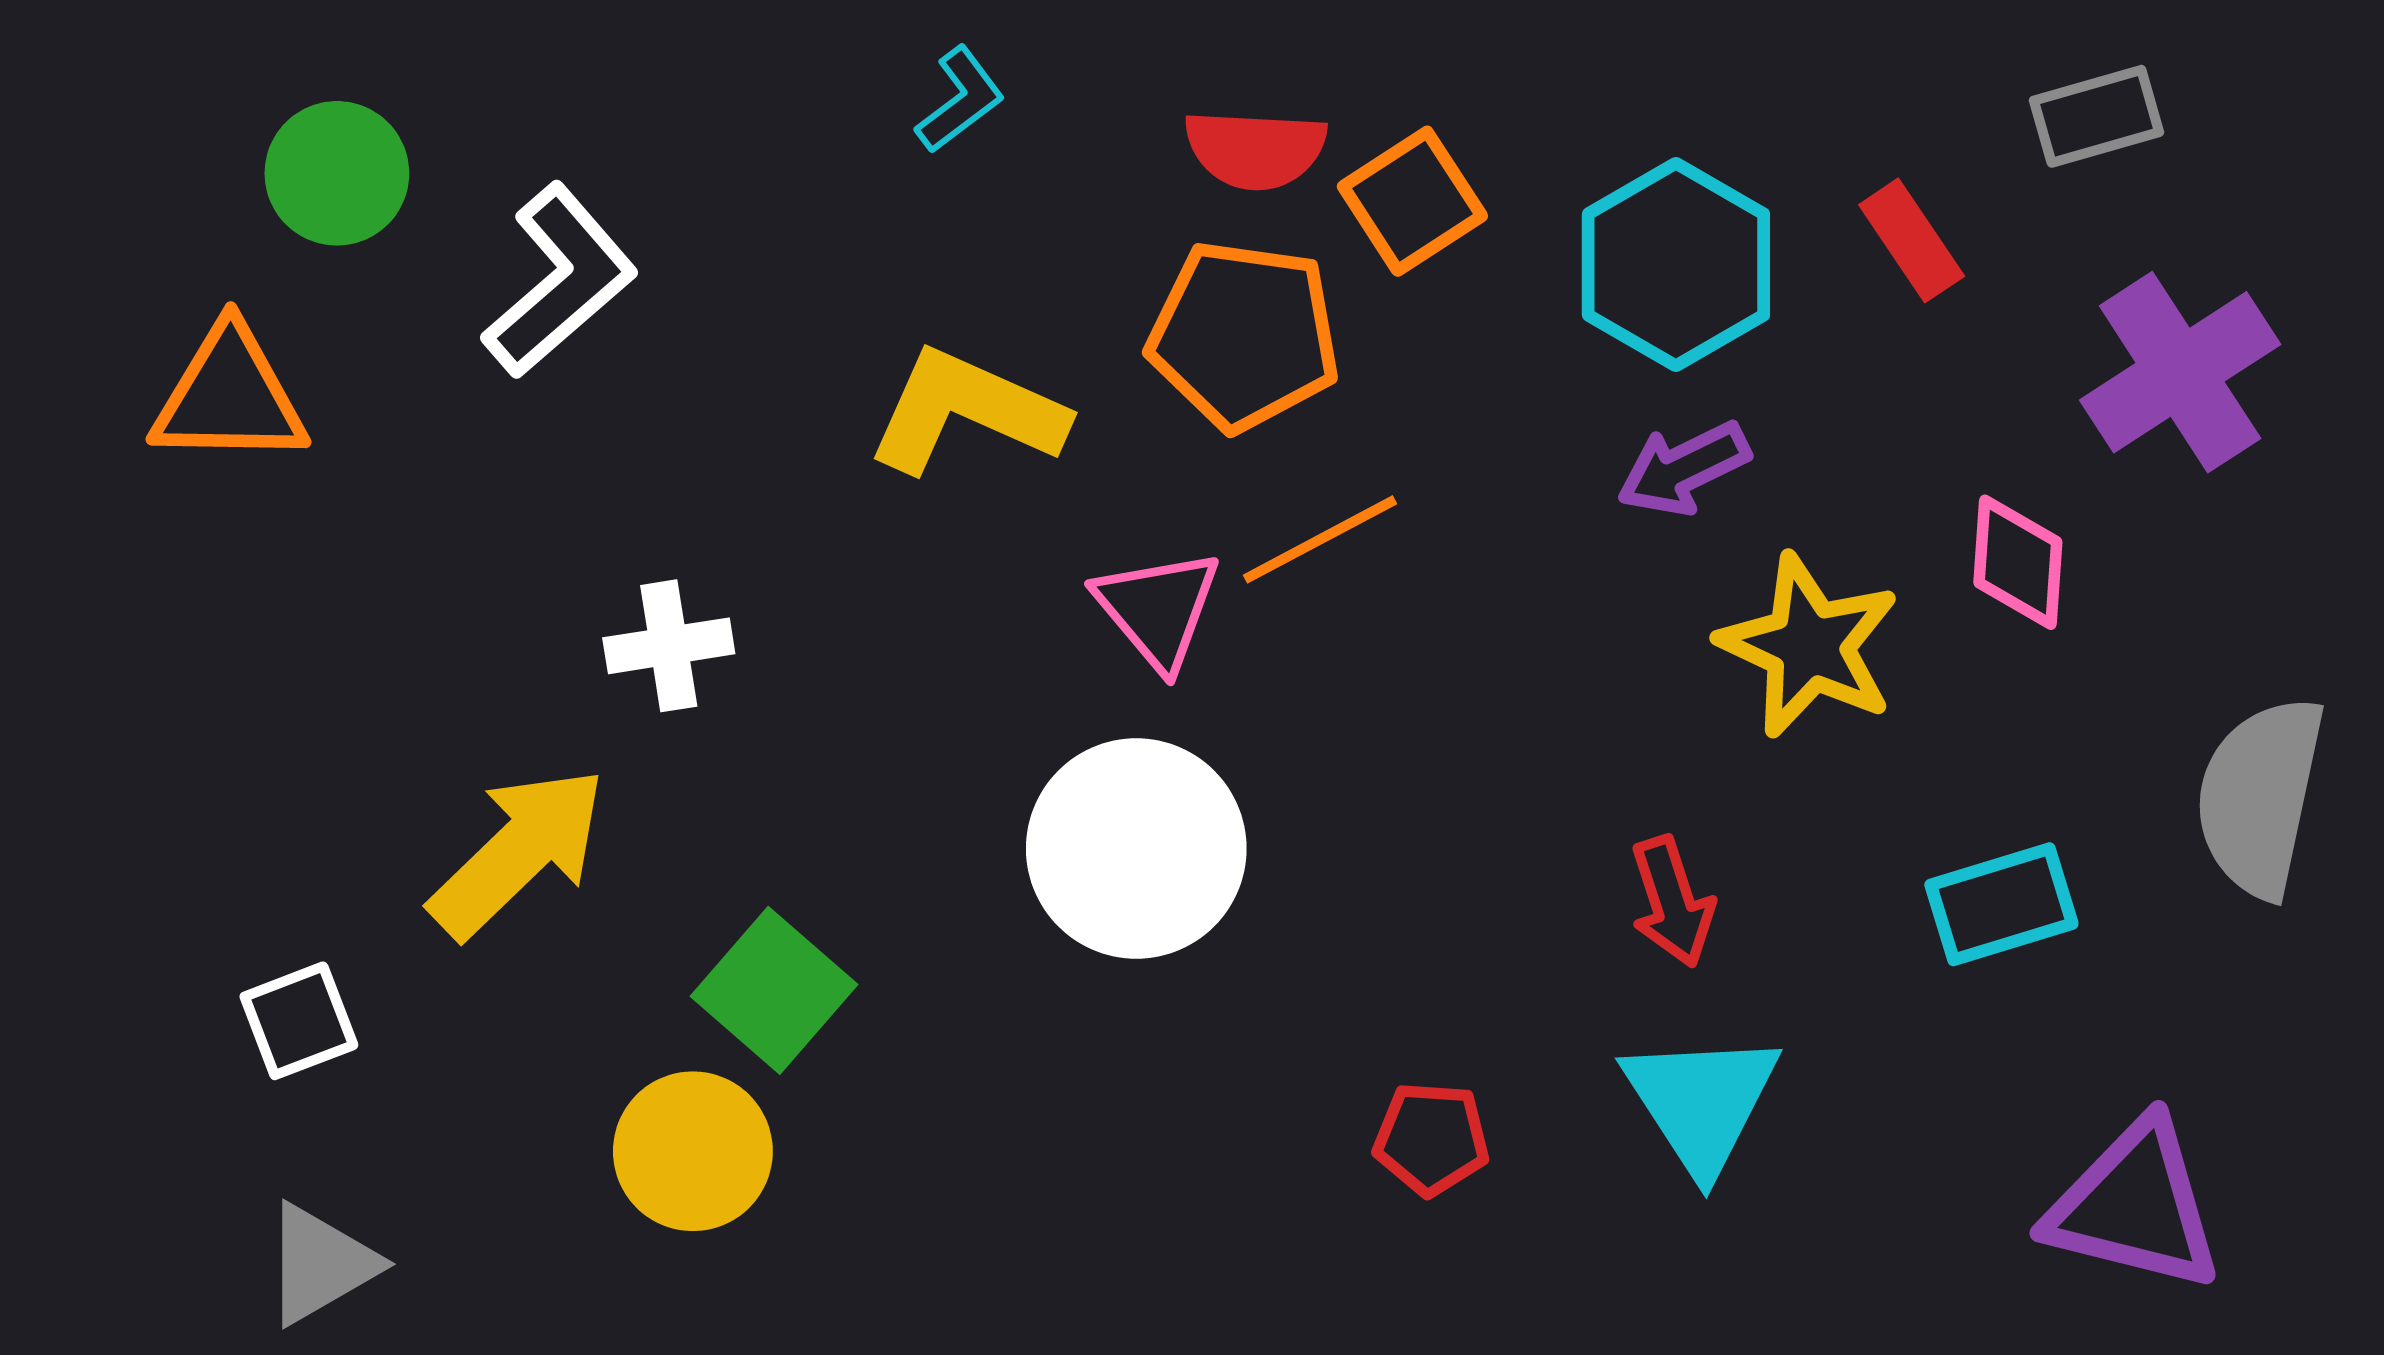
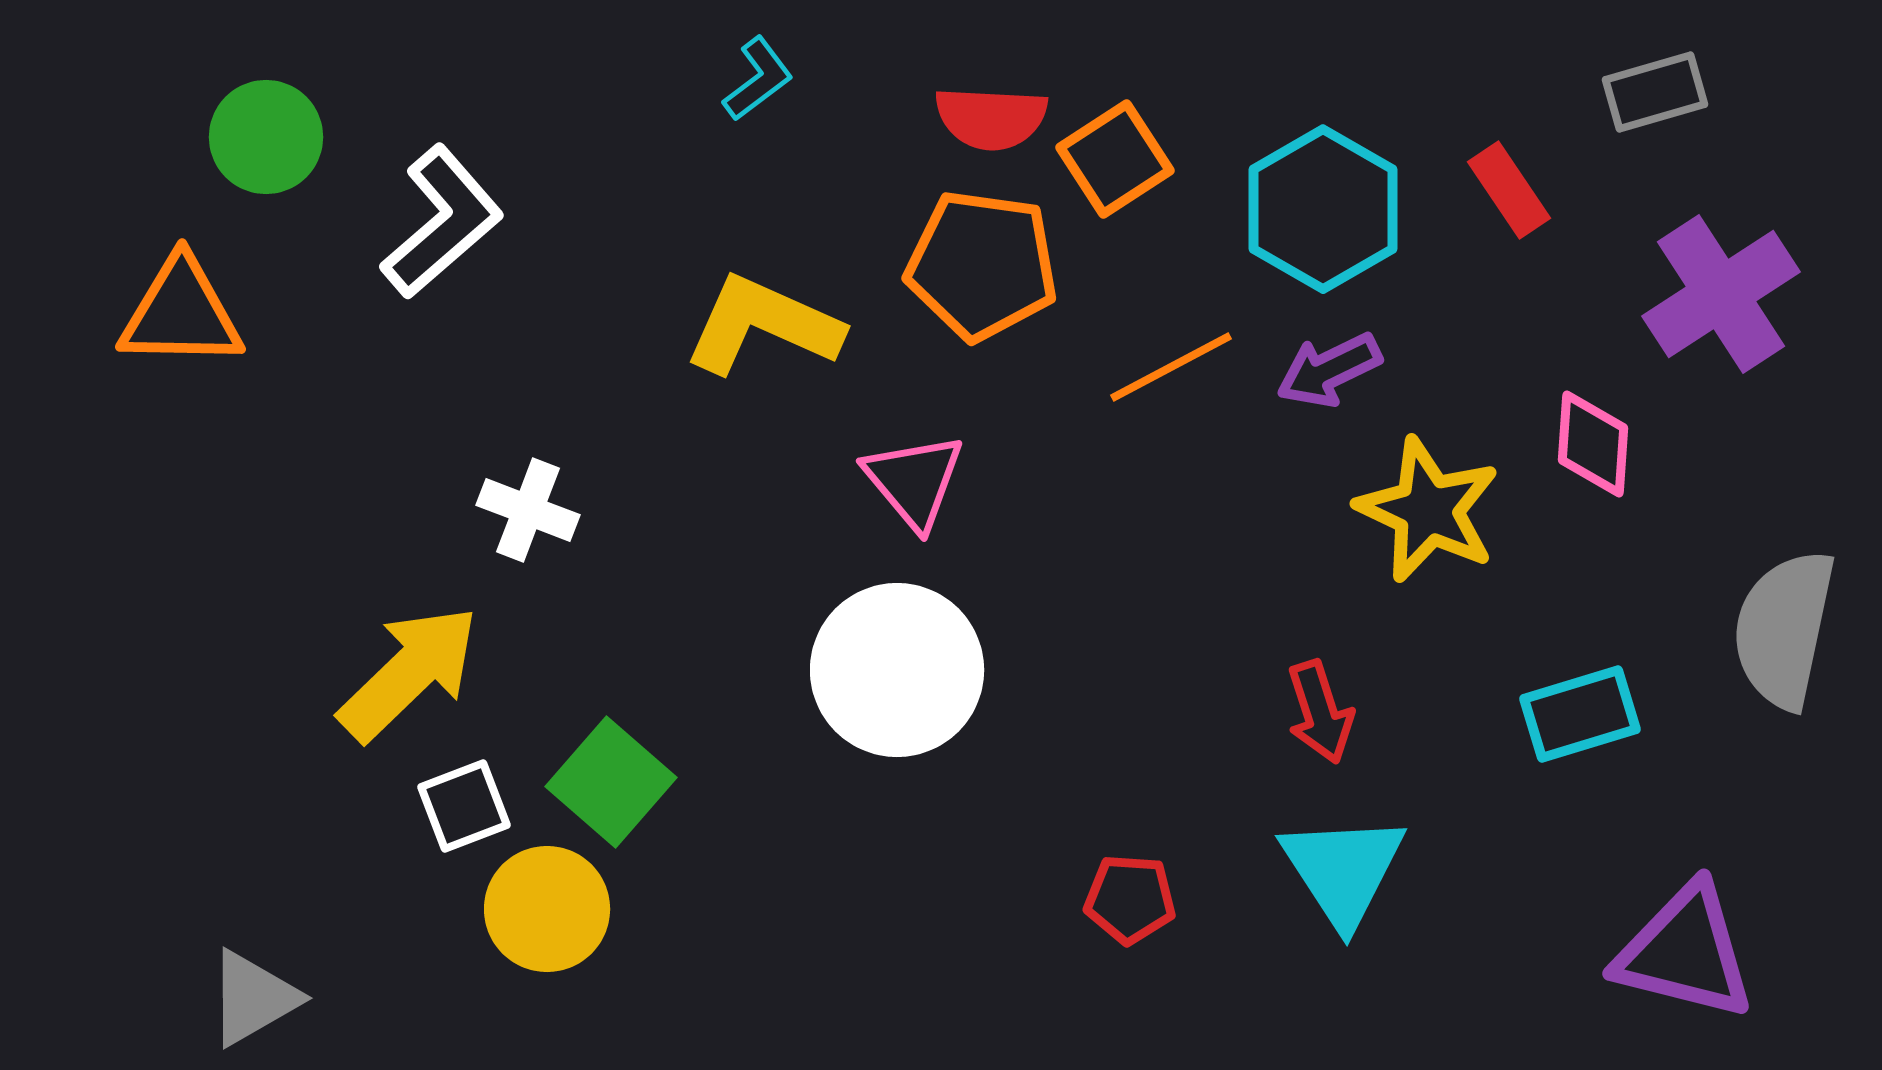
orange line: (1320, 539) -> (1171, 367), moved
white cross: (669, 646) -> (528, 510), turned 30
white square: (299, 1021) -> (464, 806), moved

